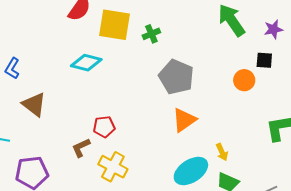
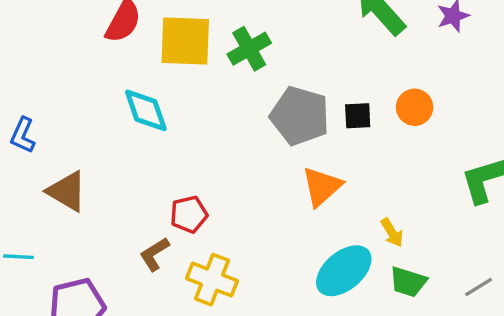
green cross: (151, 34) -> (249, 49), size x1.4
black square: (264, 60) -> (358, 116), moved
cyan diamond: (86, 63) -> (146, 110), turned 64

